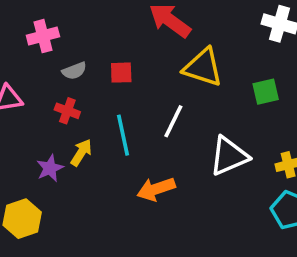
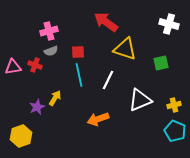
pink cross: (43, 36) -> (49, 31), moved
red cross: (67, 111) -> (35, 65), moved
cyan line: (123, 135) -> (79, 75), moved

